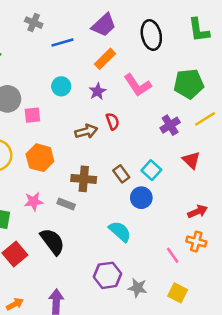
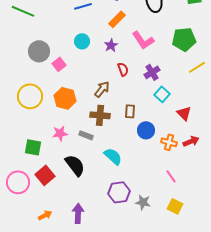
pink square: (32, 115) -> (59, 64), turned -32
purple cross: (170, 125) -> (152, 72), moved
brown arrow: (86, 131) -> (102, 89), moved, turned -36
red triangle: (191, 160) -> (184, 113), moved
cyan square: (151, 170) -> (162, 94), moved
brown rectangle: (121, 174) -> (130, 111), turned 40
cyan semicircle: (120, 231) -> (113, 156), moved
orange cross: (196, 241) -> (169, 142), moved

